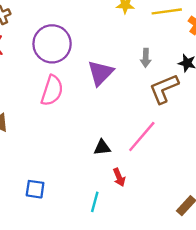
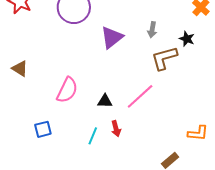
pink semicircle: (52, 91) -> (67, 90), moved
blue square: (35, 189) -> (43, 129), turned -30
cyan line: (95, 202) -> (93, 136), moved

